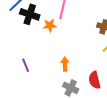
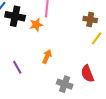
orange arrow: (65, 64) -> (47, 57), moved, turned 32

